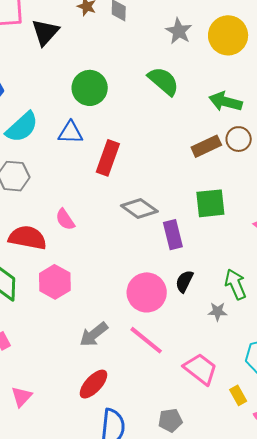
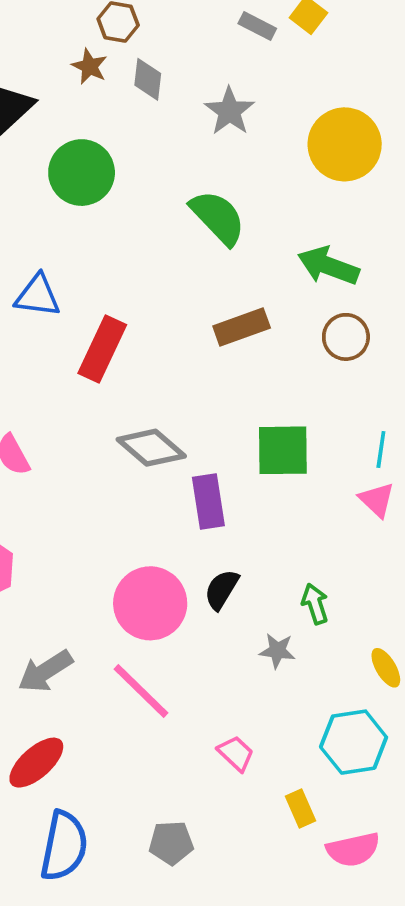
gray star: (179, 31) -> (229, 111), moved
green circle: (90, 88) -> (82, 173), moved
brown rectangle: (206, 146) -> (242, 327), moved
green arrow: (236, 284) -> (315, 604), size x0.7
pink trapezoid: (200, 369) -> (236, 753), size x0.6

